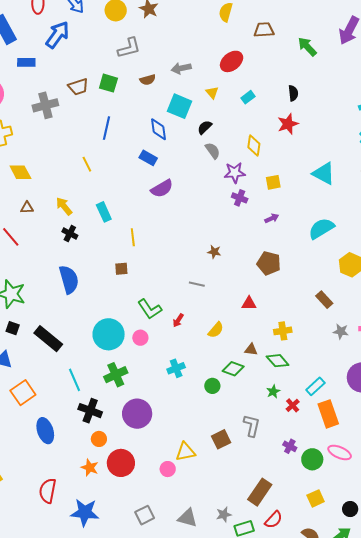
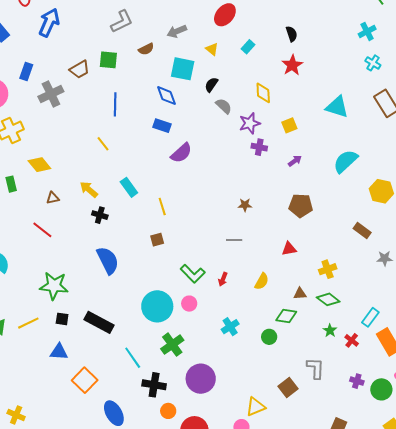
blue rectangle: (26, 62) -> (26, 72), moved, turned -60

